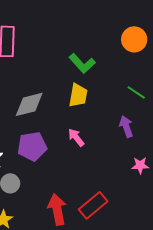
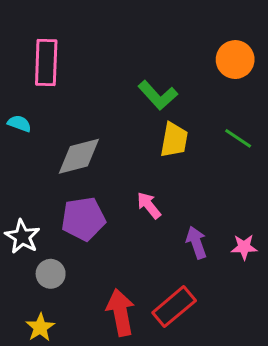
yellow trapezoid: (78, 95) -> (174, 140), moved
purple arrow: (126, 126) -> (196, 243), moved

